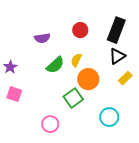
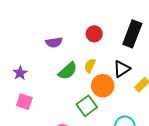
black triangle: (117, 56) -> (122, 69), moved

